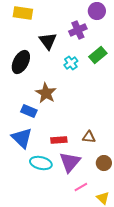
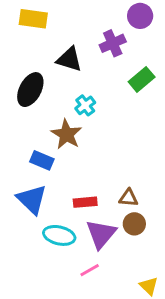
black triangle: (48, 41) -> (69, 59), turned -36
cyan cross: (71, 63) -> (85, 105), moved
brown circle: (104, 163) -> (134, 224), moved
pink line: (81, 187) -> (90, 270), moved

